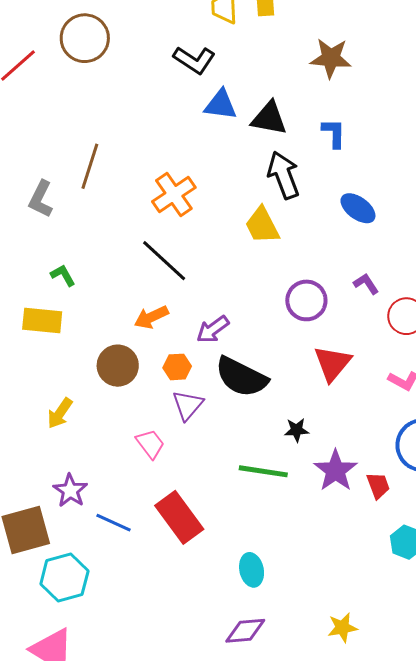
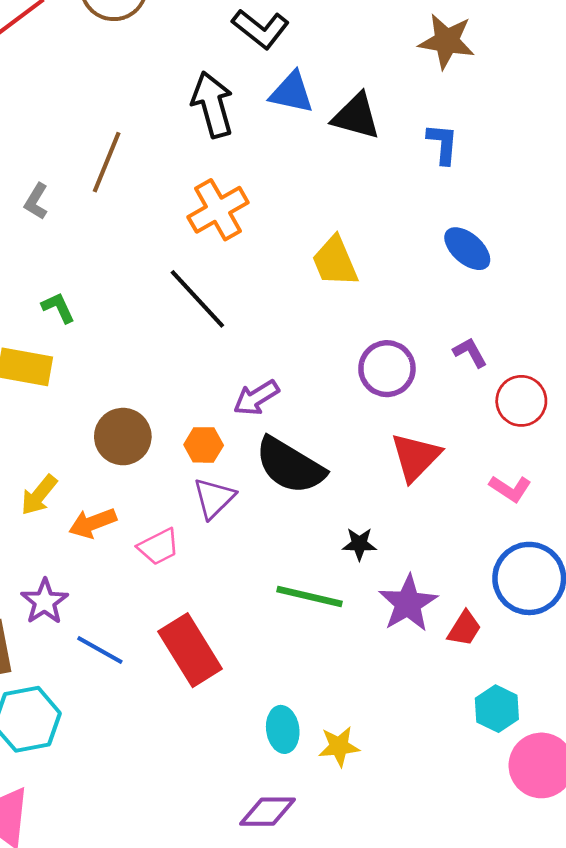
black arrow: (284, 175) -> (212, 105), moved
gray L-shape: (41, 199) -> (36, 201), size x0.7
orange arrow: (151, 317) -> (93, 523), moved
pink trapezoid: (150, 444) -> (159, 547), turned 96
red trapezoid: (378, 486) -> (464, 629), turned 48
yellow star: (342, 628) -> (339, 746), moved

